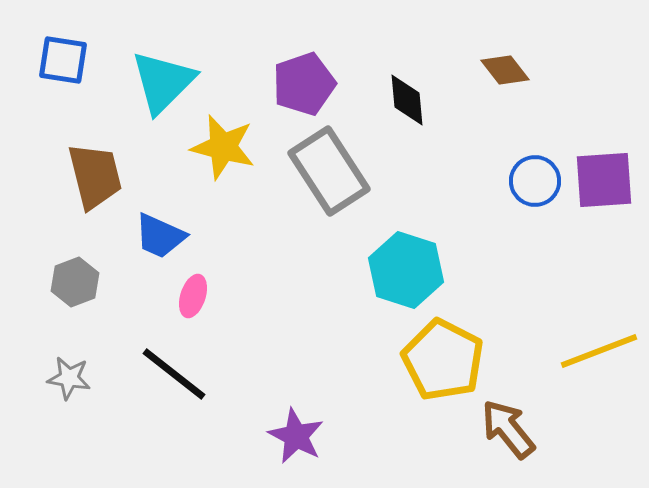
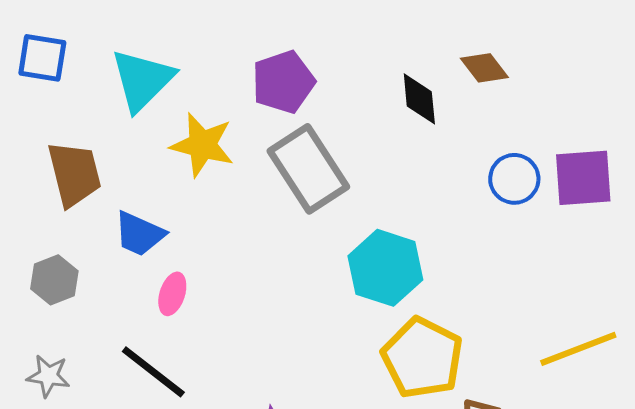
black diamond: (407, 100) -> (419, 99), moved

